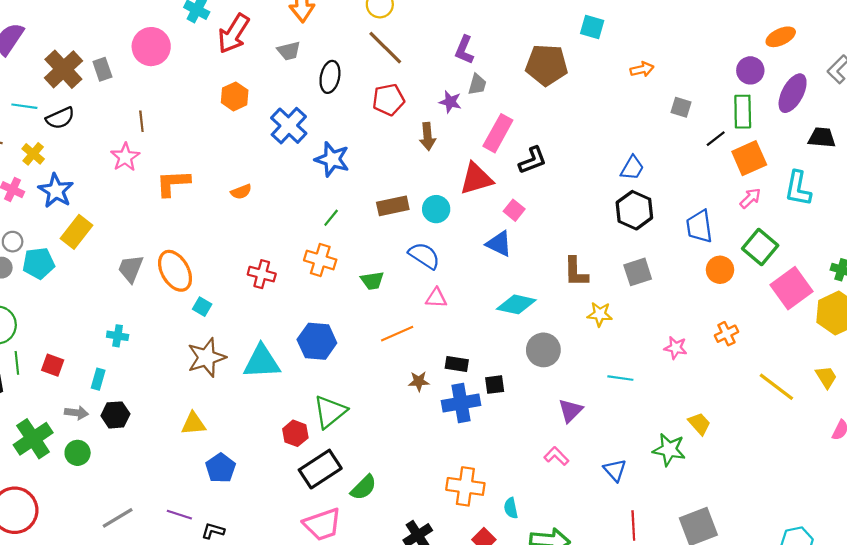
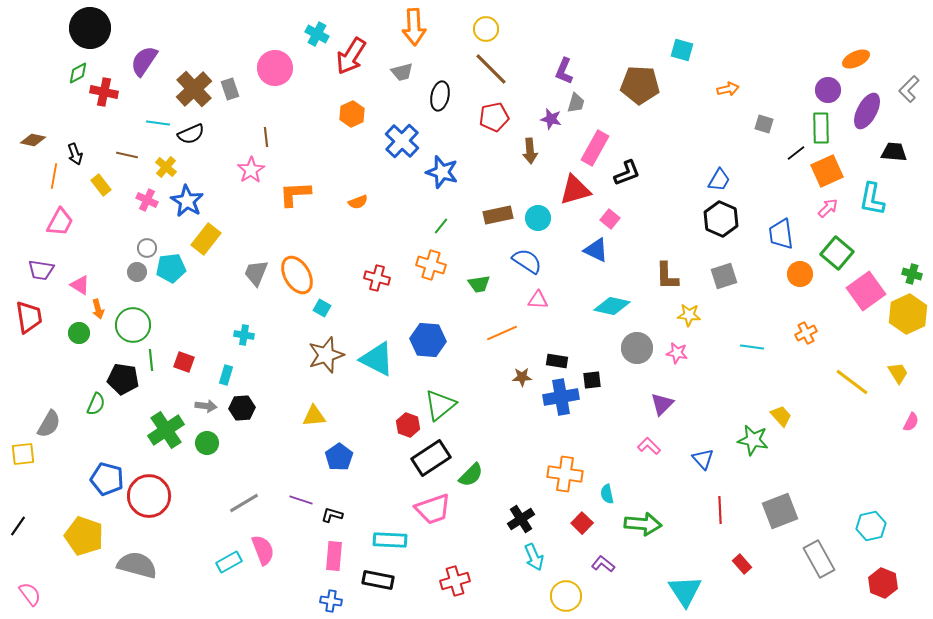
pink star: (676, 348) -> (677, 353), moved
cyan triangle: (262, 362) -> (377, 359), turned 30
cyan line: (620, 378) -> (752, 347), moved

